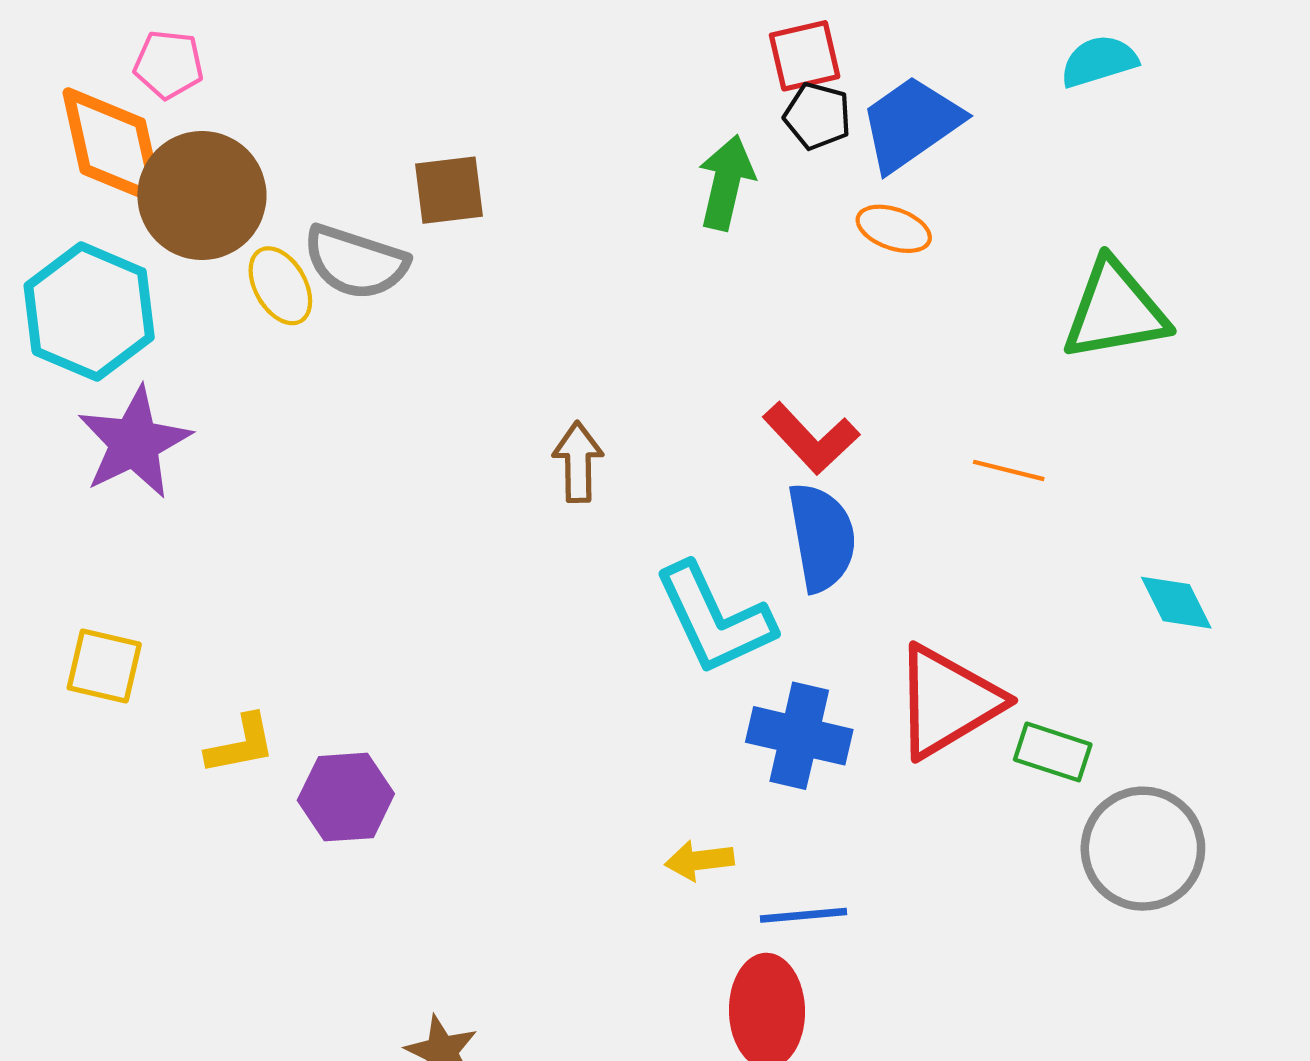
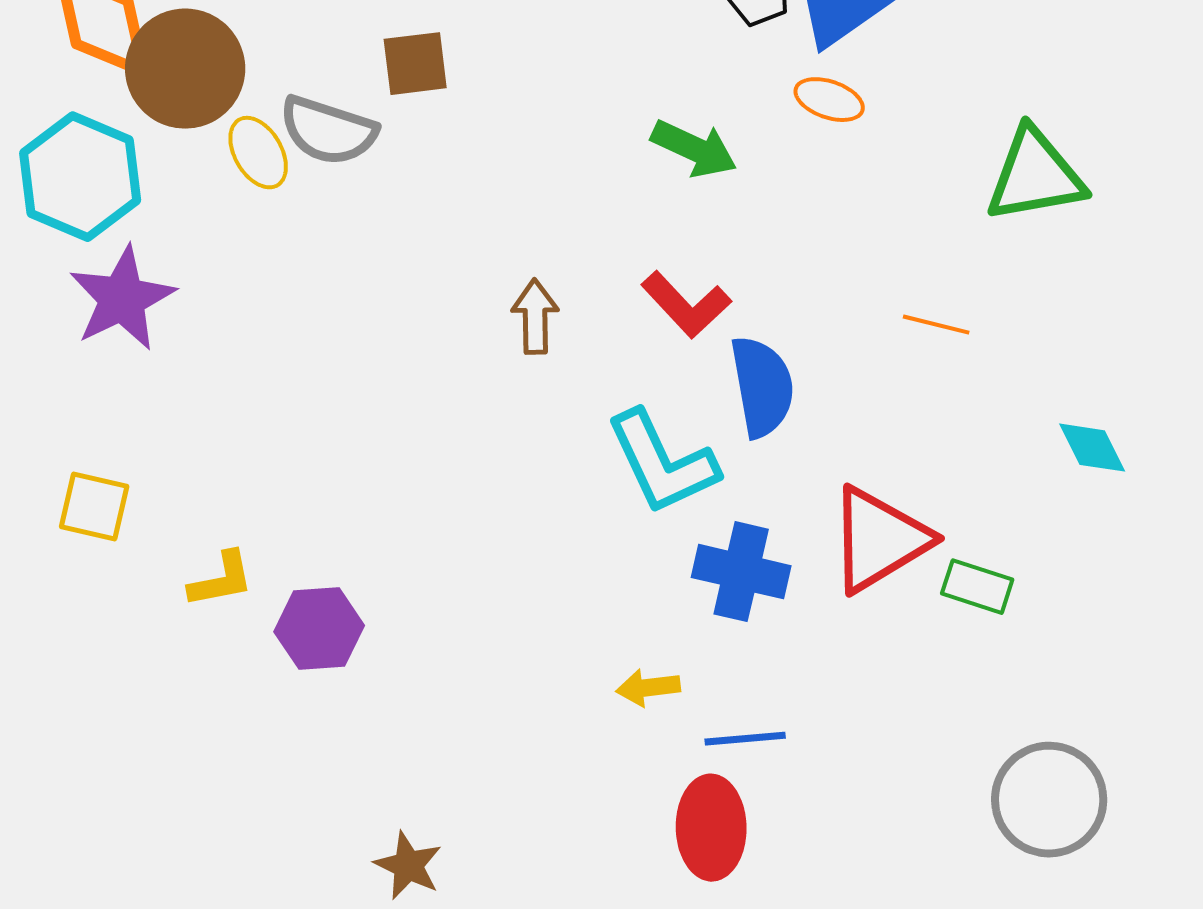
green arrow: (726, 183) -> (694, 149), moved, turned 102
red L-shape: (811, 438) -> (686, 305), moved
gray circle: (1143, 849) -> (1049, 800), moved

